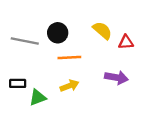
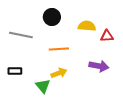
yellow semicircle: (102, 30) -> (87, 26), turned -36
black circle: (58, 33) -> (52, 17), moved
green triangle: (38, 98) -> (43, 86), moved, turned -49

